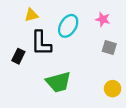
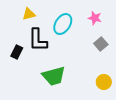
gray square: (109, 48) -> (101, 44), turned 32

